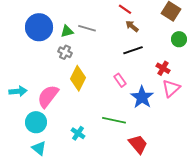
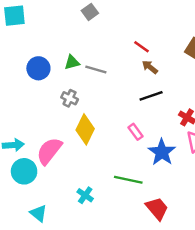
blue circle: (39, 27) -> (38, 68), size x0.7
green triangle: (67, 31) -> (72, 62), moved
cyan circle: (36, 122) -> (24, 171), moved

